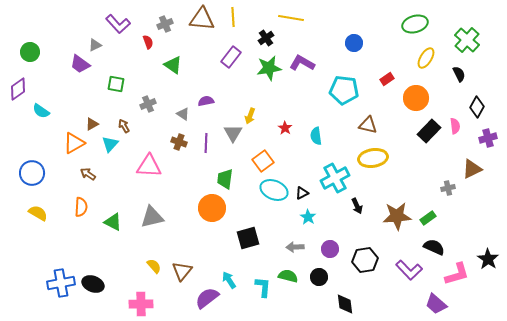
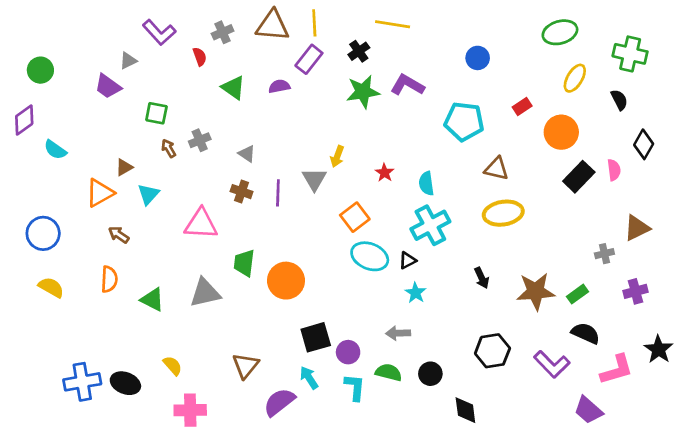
green cross: (467, 40) -> (630, 54), turned -30
purple rectangle: (231, 57) -> (309, 59), moved
purple semicircle: (206, 101) -> (279, 86), moved
brown arrow: (124, 126) -> (169, 148), moved
purple cross: (488, 138) -> (635, 291), moved
cyan cross: (335, 178) -> (430, 225), moved
green trapezoid: (225, 179) -> (244, 263), moved
black square: (248, 238) -> (316, 337), moved
purple circle: (330, 249) -> (348, 352), moved
yellow semicircle: (154, 266) -> (173, 366), moved

